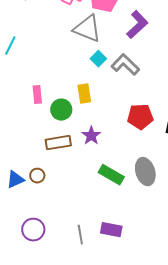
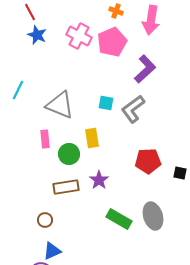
gray triangle: (87, 29) -> (60, 105), moved
cyan square: (98, 59) -> (106, 103), turned -35
gray L-shape: (125, 65) -> (133, 109), turned -80
blue triangle: (15, 180) -> (52, 251), moved

